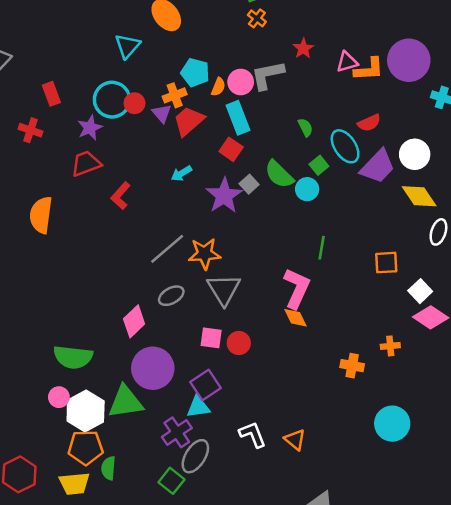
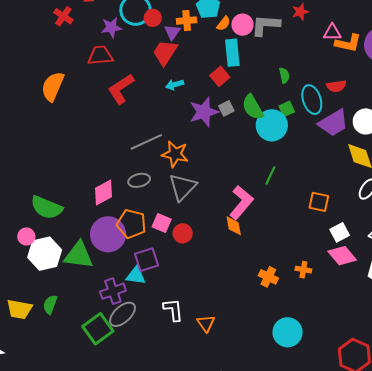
red trapezoid: (189, 121) -> (165, 52), moved, turned -32
cyan circle: (307, 189) -> (272, 125), size x1.6
red L-shape: (121, 196) -> (121, 89), size x1.4
orange pentagon: (86, 448) -> (131, 224), moved
green square: (171, 481) -> (98, 329), size x1.4

